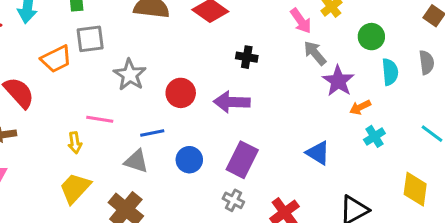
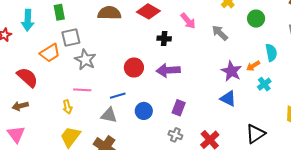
pink arrow: (301, 21) -> (188, 21), moved
black cross: (247, 57) -> (164, 38), moved
cyan semicircle: (390, 72) -> (271, 53), moved
gray star: (130, 75) -> (85, 60), moved
purple star: (338, 81) -> (231, 71), moved
purple rectangle: (242, 160) -> (179, 108), size x0.7

